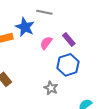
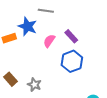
gray star: (51, 88) -> (34, 85), moved

